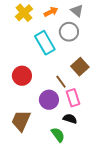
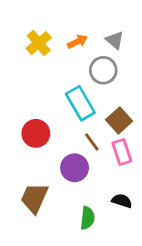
cyan rectangle: (45, 43) -> (80, 103), moved
pink rectangle: (73, 98) -> (122, 152), moved
black semicircle: (70, 119) -> (122, 201), moved
green semicircle: (58, 135) -> (87, 218), turned 42

